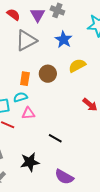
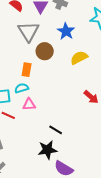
gray triangle: (26, 40) -> (28, 31), turned -35
brown circle: (48, 74) -> (45, 51), moved
black star: (30, 162) -> (47, 150), moved

